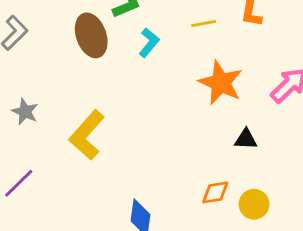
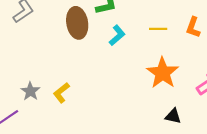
gray star: (25, 112) -> (30, 91), moved
yellow L-shape: (87, 135) -> (61, 93), size x0.6

